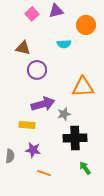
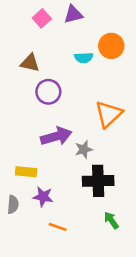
orange circle: (86, 25) -> (111, 46), moved
orange triangle: (83, 87) -> (109, 114), turned -40
yellow rectangle: (27, 125) -> (26, 172), moved

